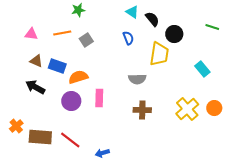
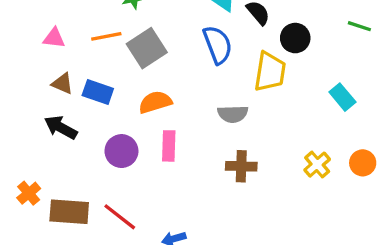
blue semicircle: (128, 38) -> (218, 45), size x1.6
gray square: (86, 40) -> (147, 48), size x1.6
orange semicircle: (78, 77) -> (155, 102), moved
yellow cross: (187, 109) -> (317, 165), size x0.7

